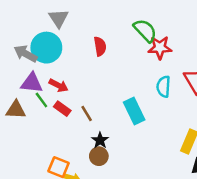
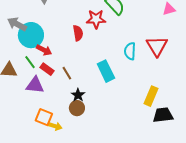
red semicircle: (100, 46) -> (78, 33), moved
cyan circle: (46, 48) -> (31, 35), moved
red star: (160, 48) -> (96, 19), moved
purple triangle: (32, 83) -> (35, 85), moved

